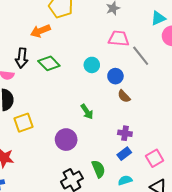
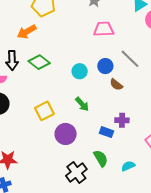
gray line: (141, 56) -> (130, 59), moved
cyan circle: (92, 65) -> (80, 71), moved
yellow square: (23, 123) -> (44, 111), moved
blue rectangle: (124, 154) -> (106, 132), moved, turned 64

